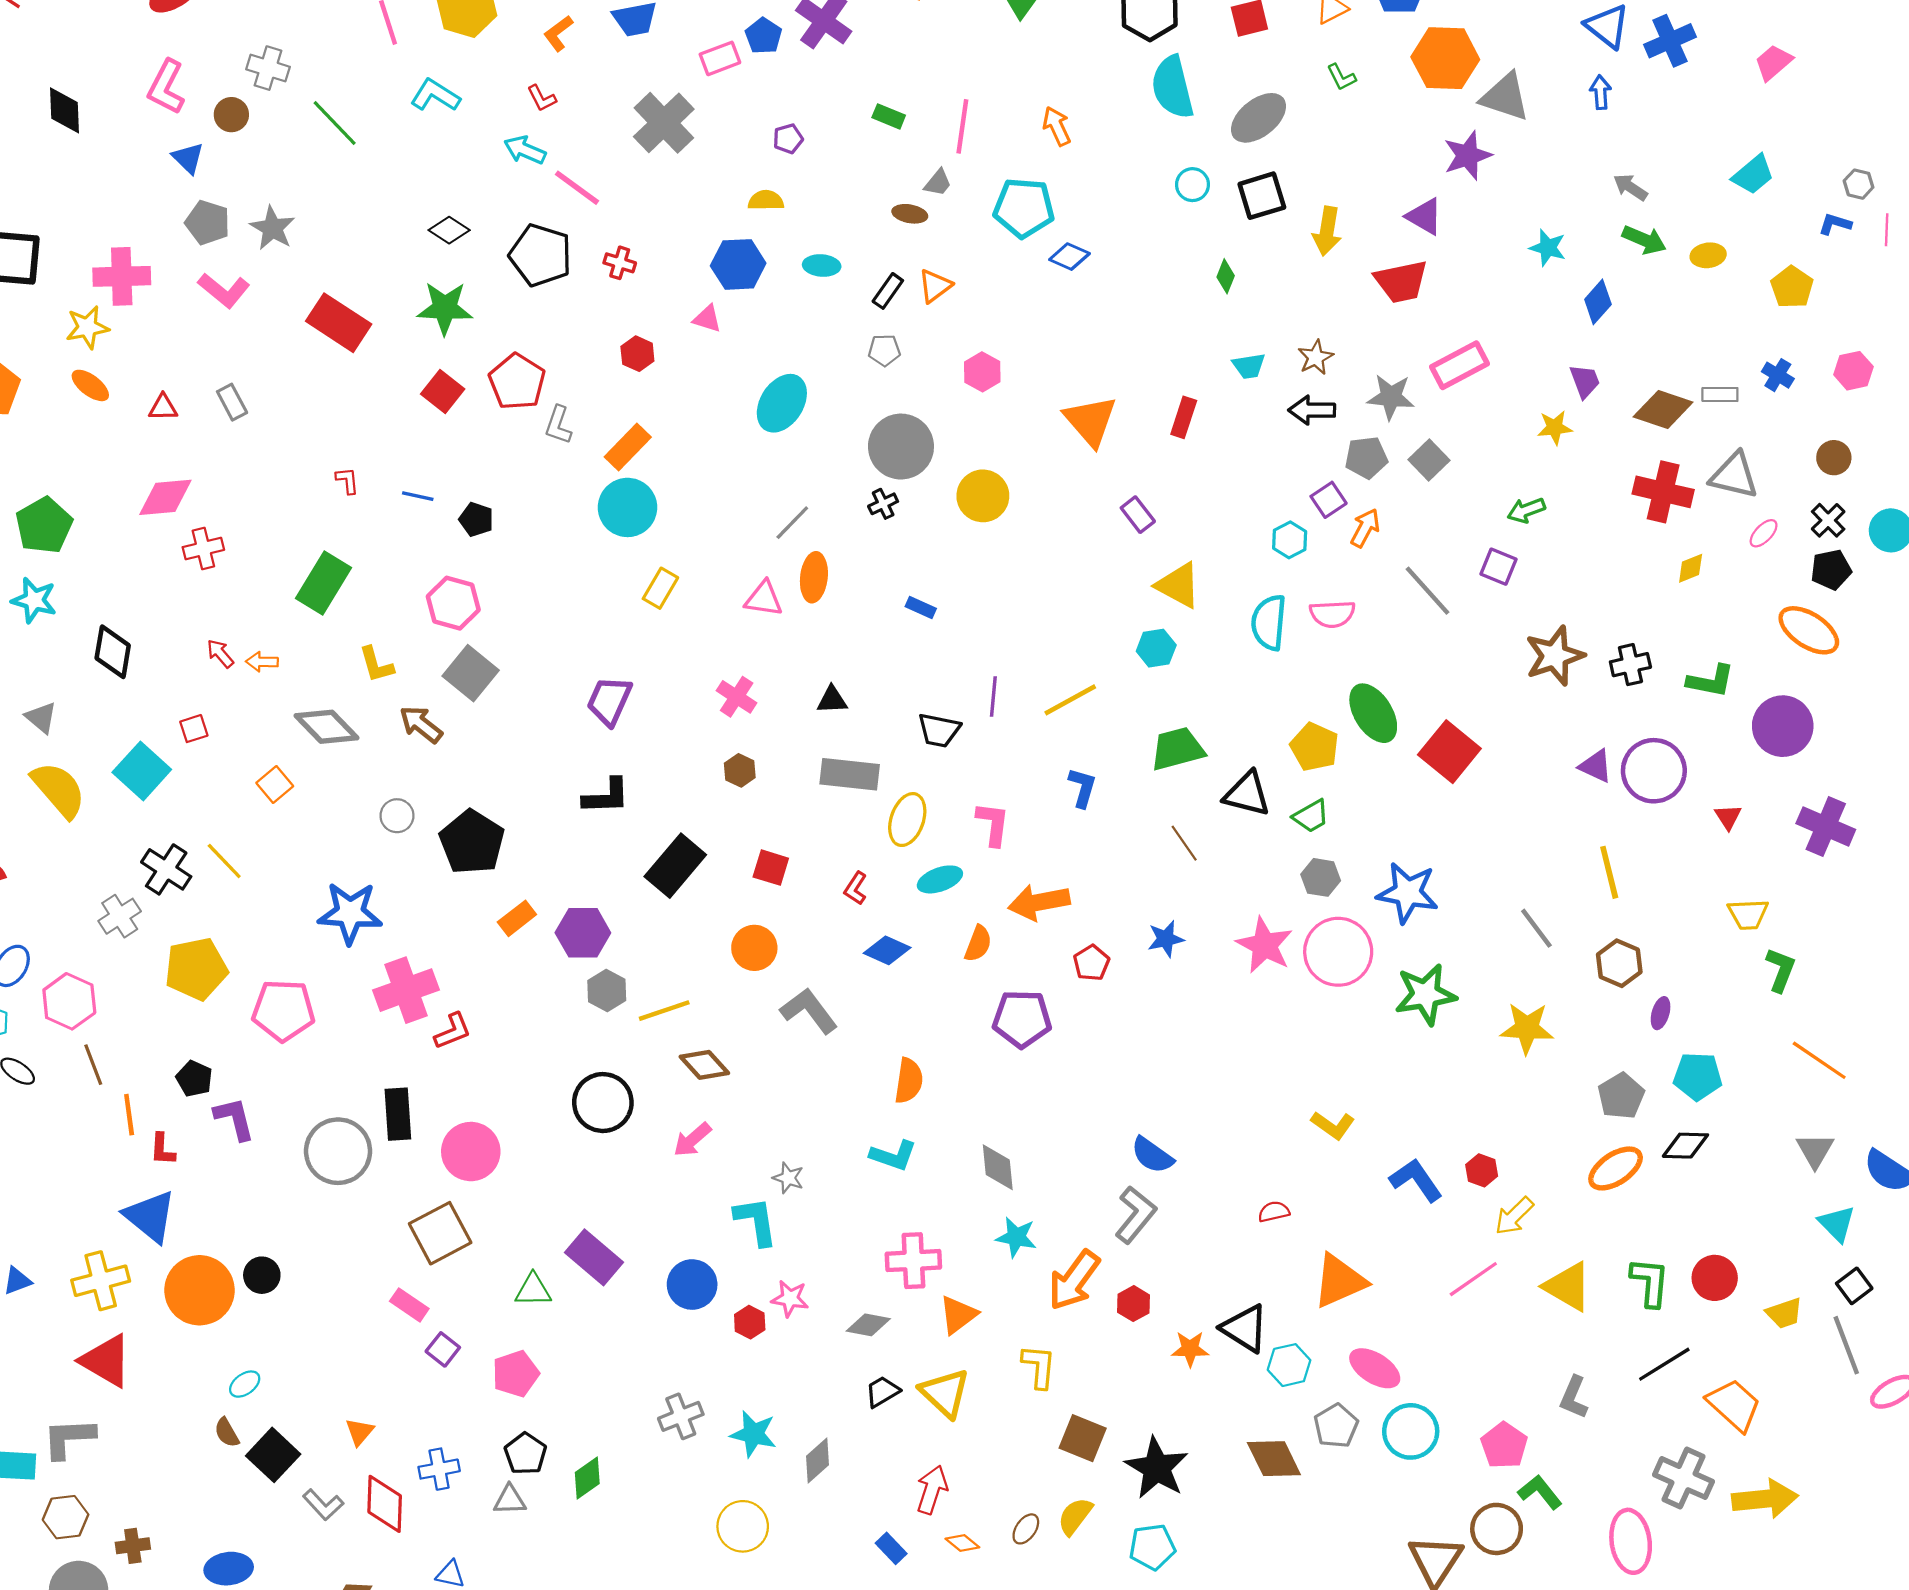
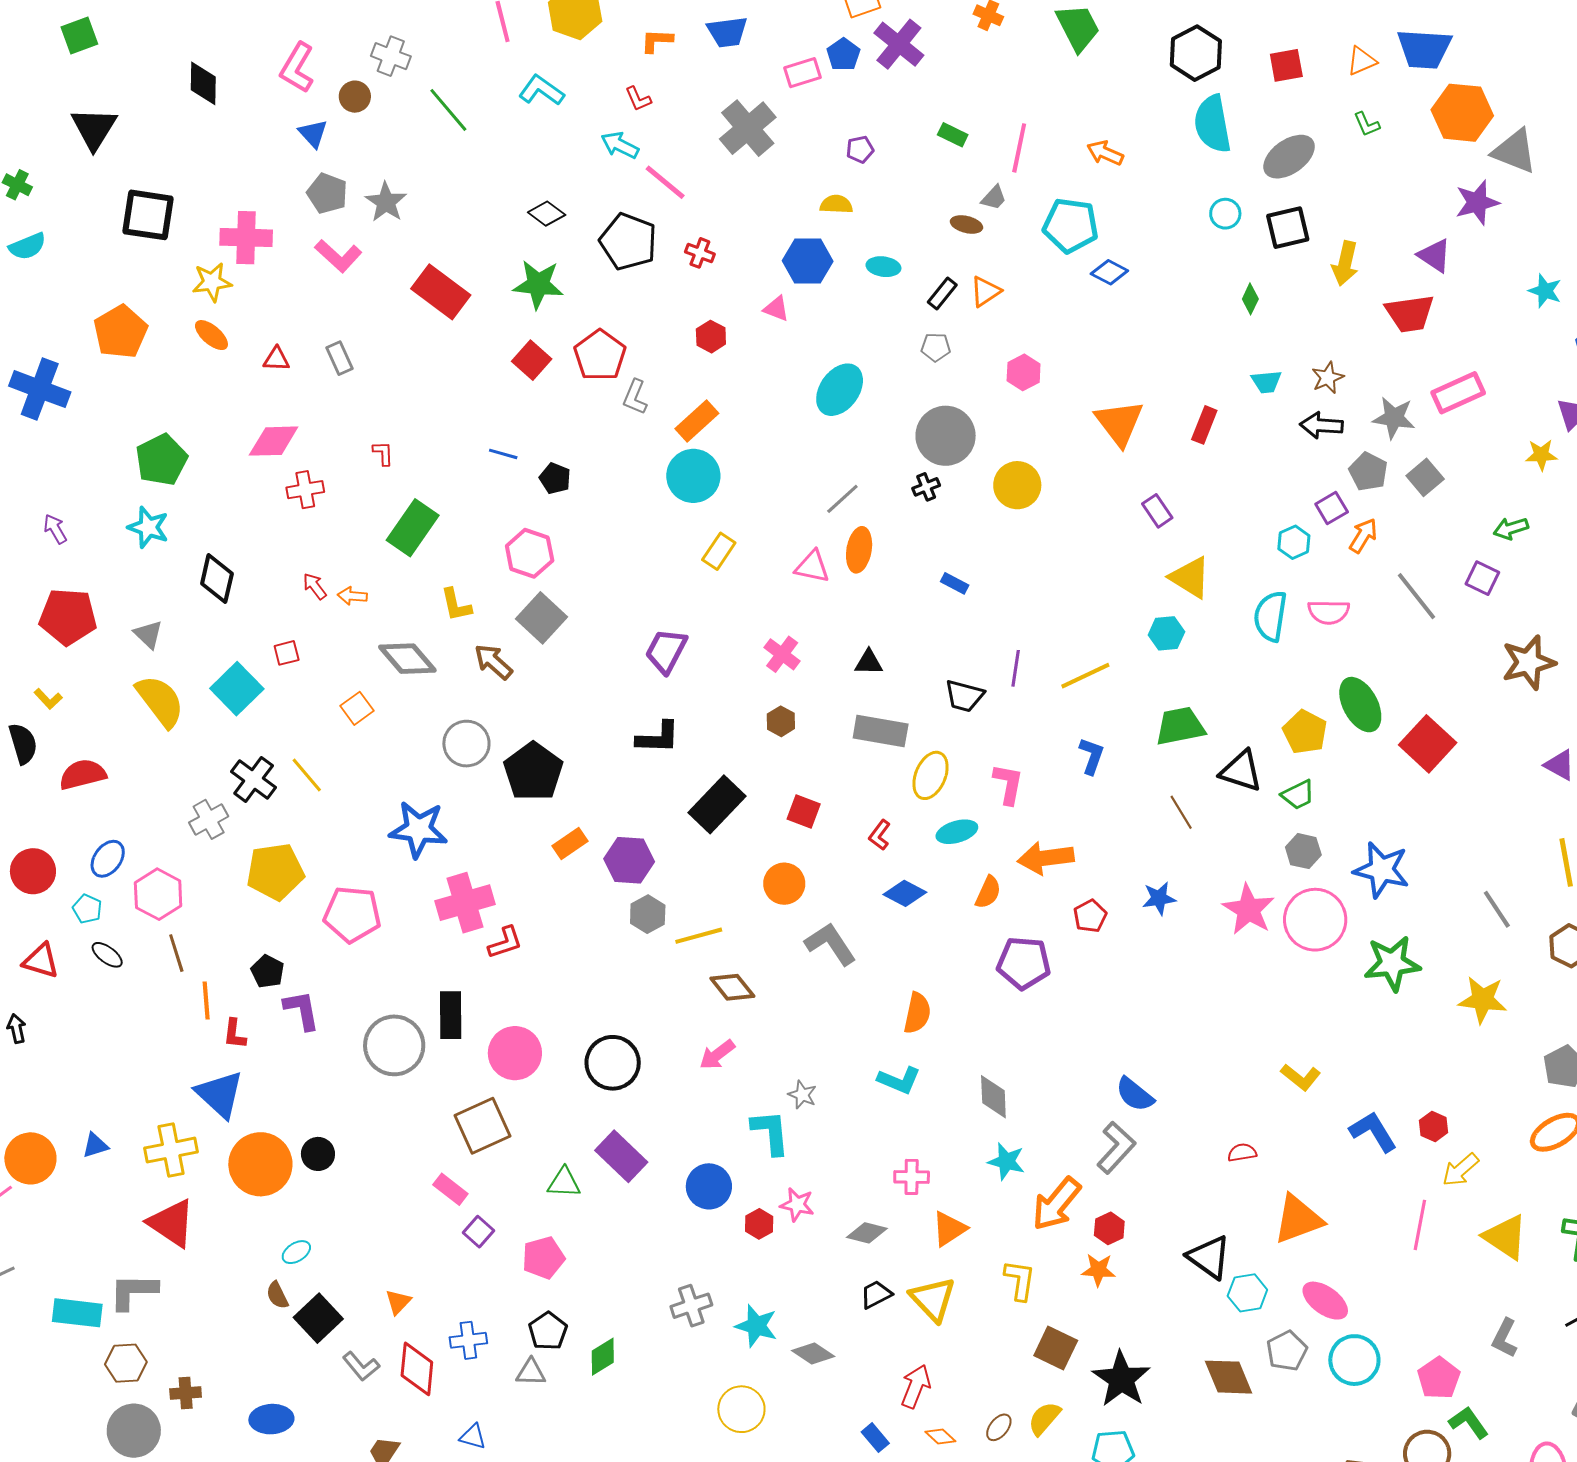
orange L-shape: (558, 33) -> (657, 41), turned 36
orange arrow: (1057, 126) -> (1105, 153), turned -45
gray pentagon: (1366, 458) -> (1368, 472), turned 30
red L-shape: (347, 481) -> (383, 453), moved
gray circle: (397, 816) -> (466, 744), size x1.5
black circle: (603, 1103) -> (613, 1063), moved
pink cross: (913, 1261) -> (912, 1177), size x0.7
pink line: (1473, 1279) -> (1420, 1225), turned -48
orange star: (1190, 1349) -> (1098, 1270), moved
gray diamond: (817, 1461) -> (813, 1354), turned 72

